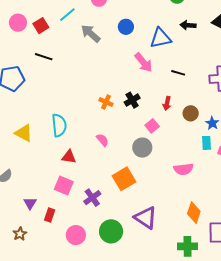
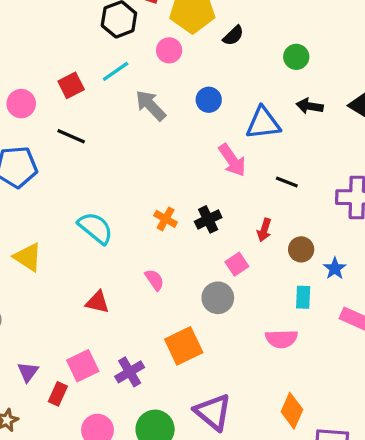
pink circle: (18, 23) -> (21, 104), moved
cyan semicircle: (59, 125) -> (95, 228), moved, turned -50
cyan rectangle: (206, 143) -> (303, 297), moved
pink square: (64, 186) -> (83, 366), moved, turned 36

